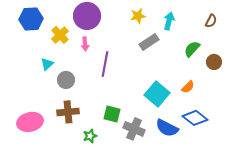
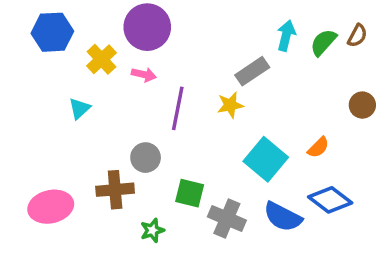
yellow star: (138, 16) -> (230, 105), moved
pink arrow: (85, 44) -> (144, 75), turned -72
green semicircle: (192, 49) -> (323, 42), moved
gray circle: (66, 80) -> (146, 158), moved

